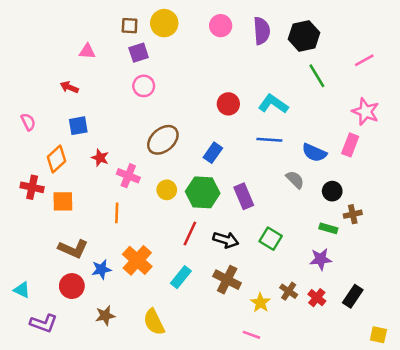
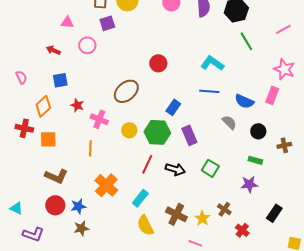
pink circle: (144, 86) -> (87, 45), moved
red circle: (228, 104) -> (158, 63), moved
blue rectangle: (213, 153) -> (173, 107), moved
brown cross: (353, 214) -> (284, 145), moved
blue star: (101, 269) -> (78, 206), moved
brown cross: (227, 280) -> (176, 214), moved
red cross: (317, 298) -> (242, 230), moved
yellow semicircle: (154, 322) -> (145, 225), moved

